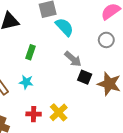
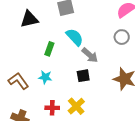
cyan semicircle: (64, 27) -> (75, 37), moved
black square: (85, 77) -> (83, 76), moved, turned -32

